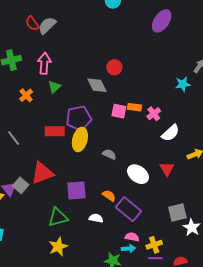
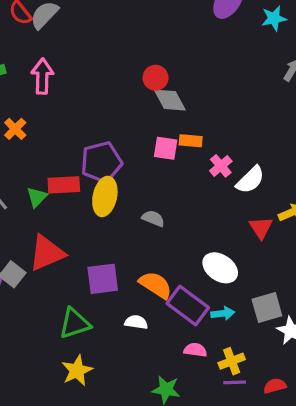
cyan star: (183, 84) -> (274, 18), moved
gray diamond: (97, 85) -> (170, 100), moved
green triangle: (54, 87) -> (37, 197), moved
pink cross: (154, 114) -> (221, 166), moved
red triangle: (167, 169) -> (261, 228), moved
white ellipse: (138, 174) -> (220, 268), moved
orange semicircle: (109, 196) -> (156, 285), size x1.5
cyan arrow: (128, 249) -> (223, 313), moved

